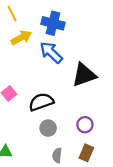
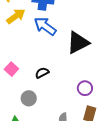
black semicircle: (41, 102) -> (42, 73), size x0.6
gray circle: (48, 128) -> (29, 98), moved

